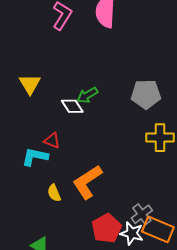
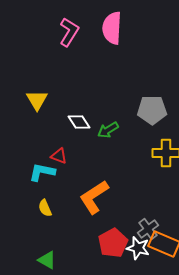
green arrow: (87, 95) -> (108, 130), moved
yellow semicircle: (54, 193) -> (45, 208), moved

